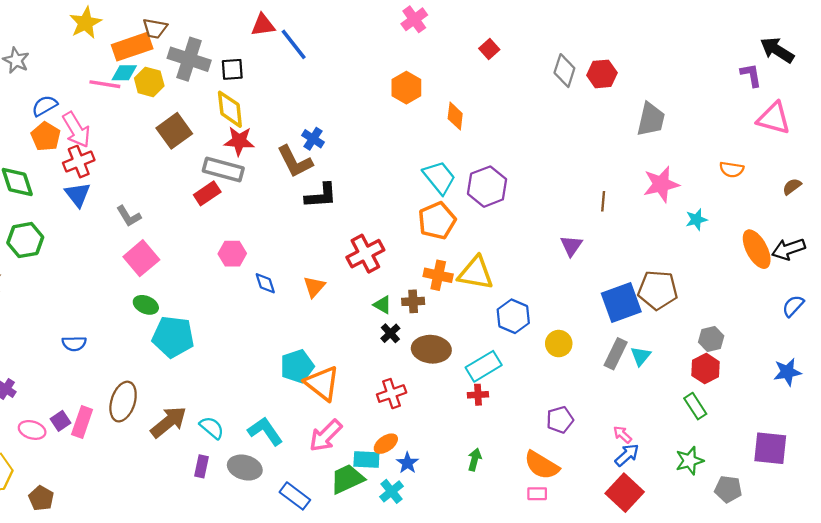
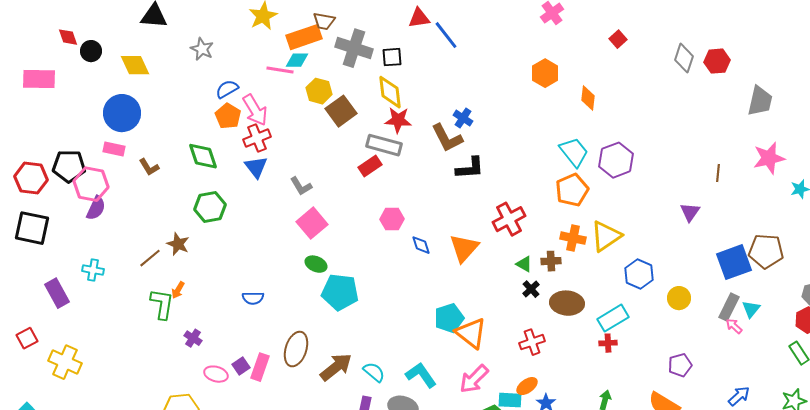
yellow hexagon: (149, 82) -> (319, 91), moved
yellow triangle: (476, 273) -> (606, 236), turned -44
orange triangle: (314, 287) -> (464, 248), size x1.5
pink arrow: (622, 435) -> (734, 326), moved

